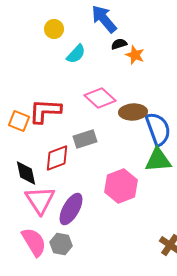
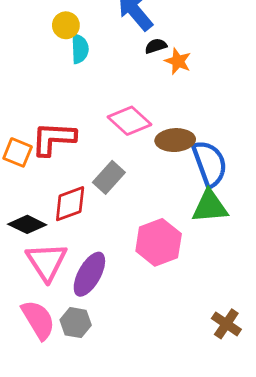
cyan semicircle: (76, 54) -> (80, 49), moved, turned -45
gray rectangle: (85, 139) -> (109, 177), turned -30
black diamond: (26, 173) -> (27, 224), turned -52

